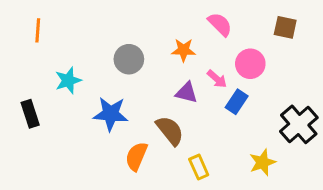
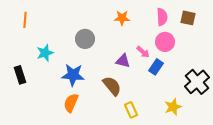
pink semicircle: (220, 24) -> (162, 17), moved, turned 42
orange star: (184, 50) -> (122, 18), moved
orange semicircle: (136, 156) -> (71, 103), moved

